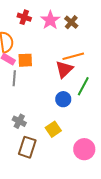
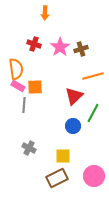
brown cross: (71, 22) -> (81, 49), turned 32
orange line: (73, 56) -> (93, 76), moved
yellow square: (53, 129) -> (63, 156), turned 35
brown rectangle: (27, 147) -> (57, 178), moved, turned 45

